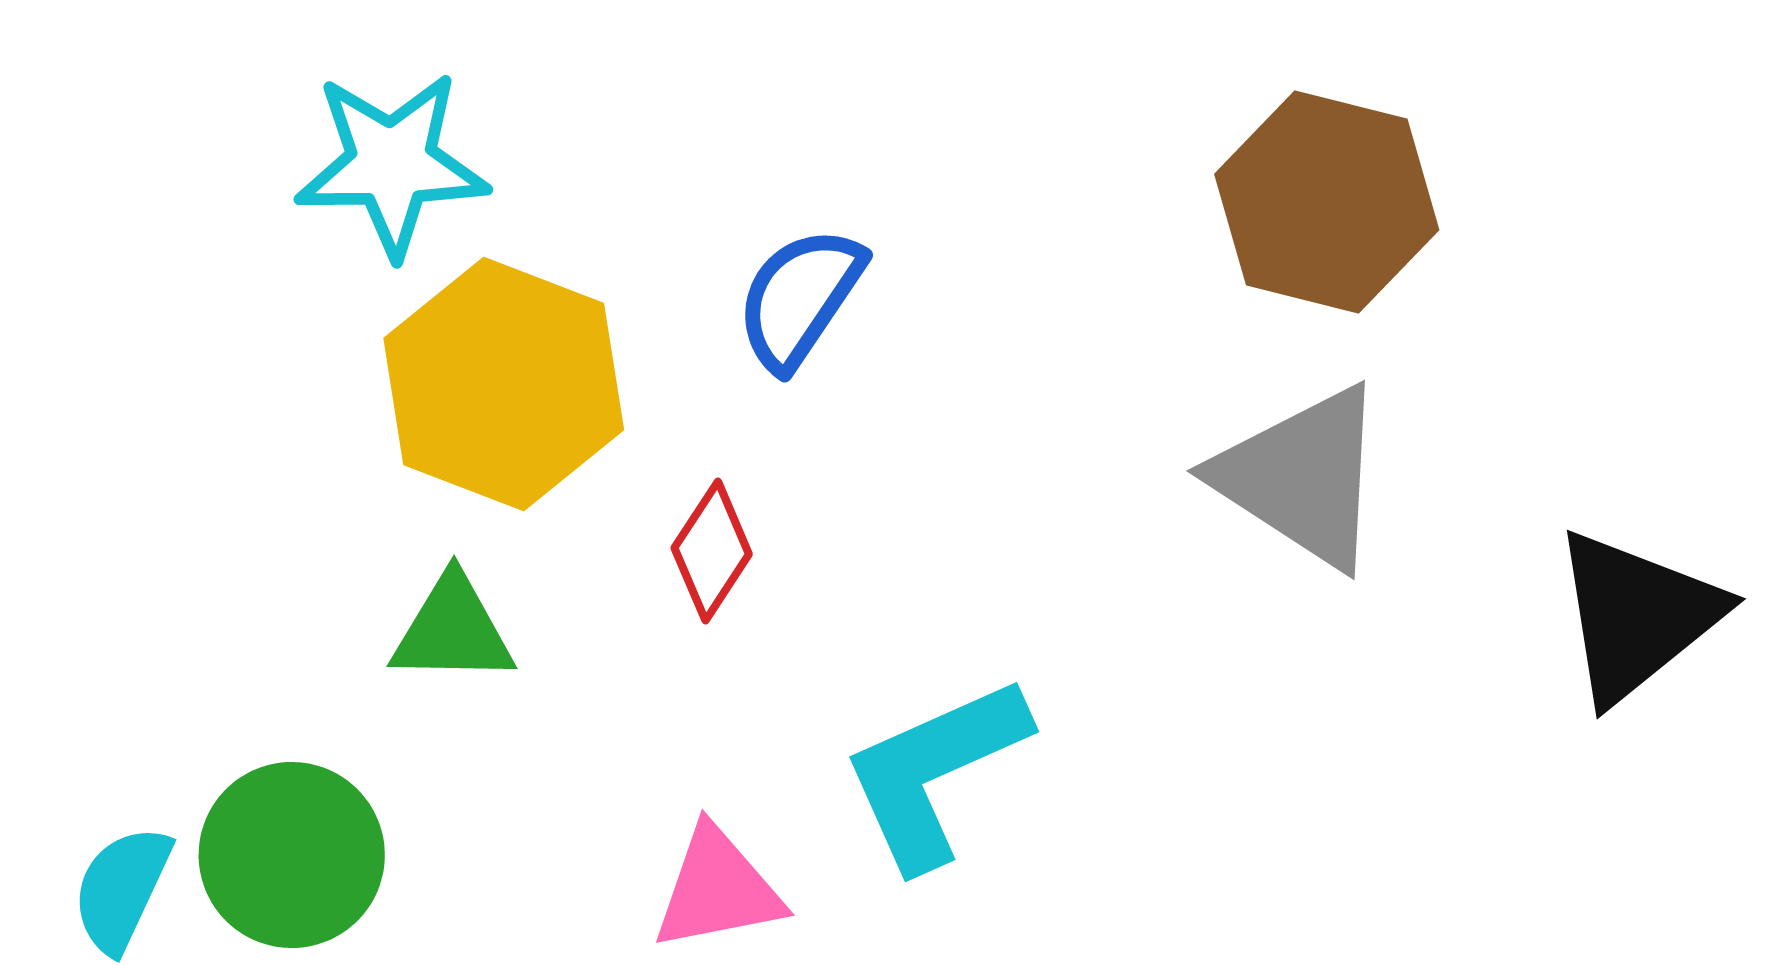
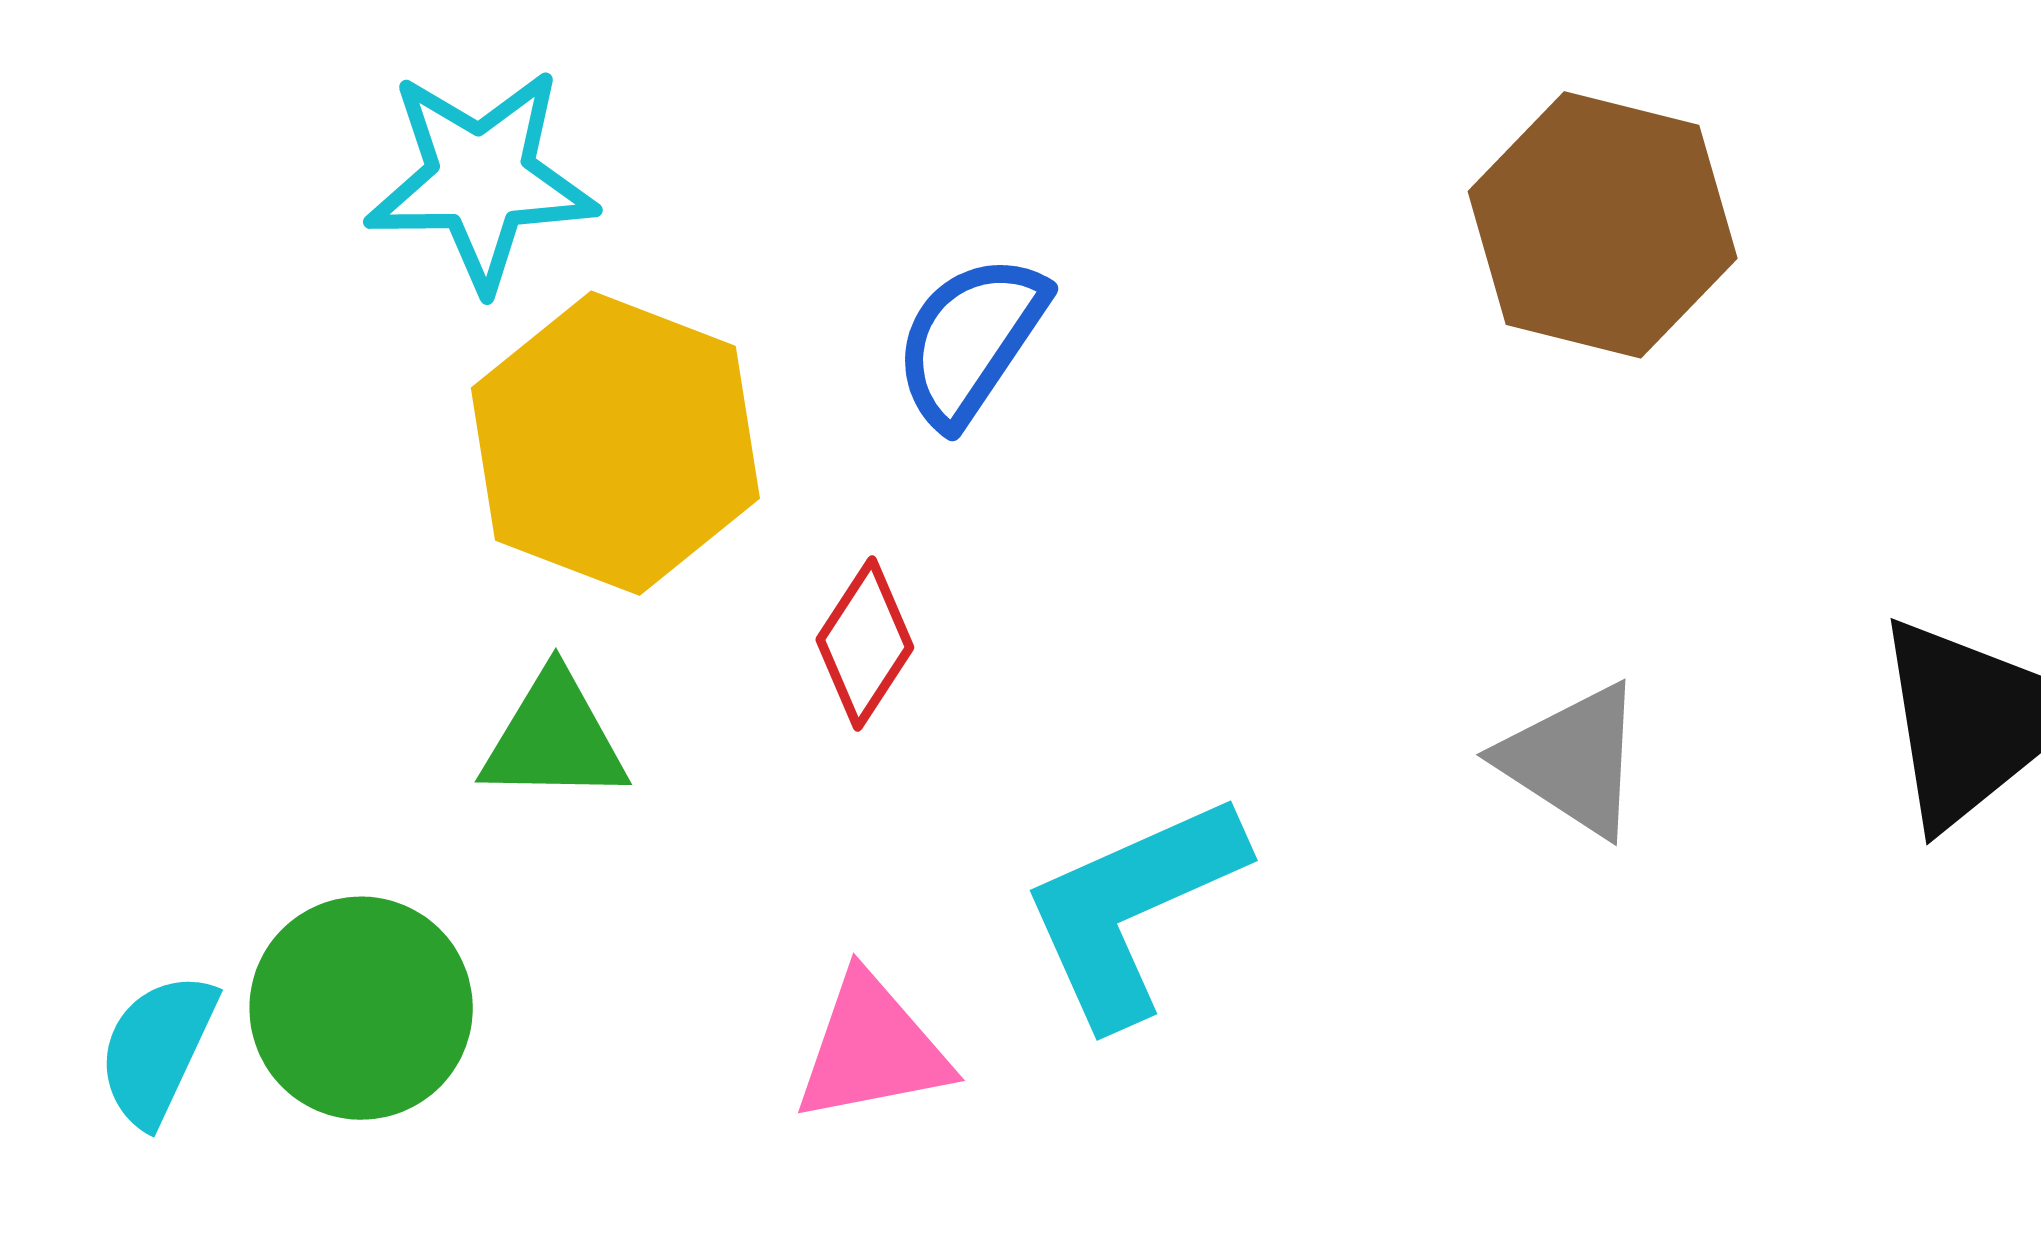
gray triangle: (1302, 477) -> (1573, 760), moved, size x0.7

